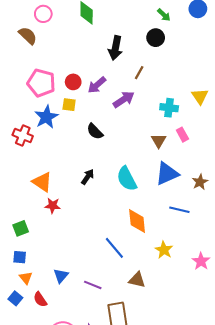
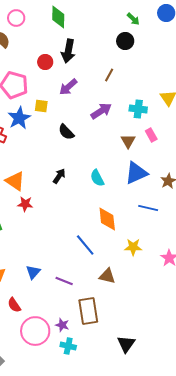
black arrow: (115, 48) -> (68, 51), moved
red circle: (73, 82) -> (45, 62), moved
purple arrow: (124, 99) -> (101, 111), moved
cyan semicircle: (127, 179) -> (97, 178), size x0.7
yellow star: (164, 250) -> (133, 247), turned -30
red semicircle: (40, 299) -> (14, 305), moved

